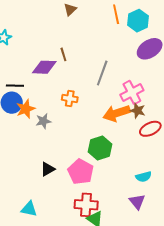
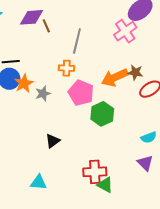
brown line: (63, 54) -> (46, 26), moved
purple diamond: (44, 67) -> (31, 17), moved
gray line: (102, 73) -> (77, 41), moved
pink cross: (132, 93) -> (125, 31), moved
pink pentagon: (81, 172) -> (81, 93), moved

